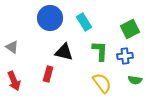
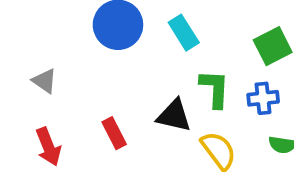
black triangle: (64, 52) -> (174, 116), moved
red rectangle: (48, 74) -> (114, 133), turned -42

